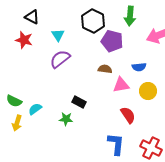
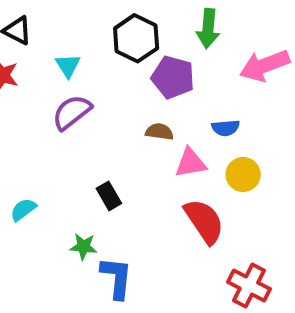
black rectangle: (79, 102) -> (109, 196), turned 32
red semicircle: (128, 115) -> (204, 221), size x1.4
green star: (66, 119) -> (83, 247), moved
blue L-shape: (116, 144) -> (117, 278), moved

